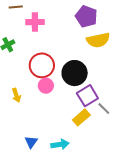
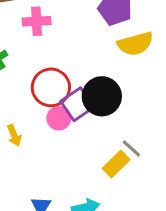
purple square: (87, 96) -> (77, 104), moved
gray line: (104, 108) -> (131, 148), moved

